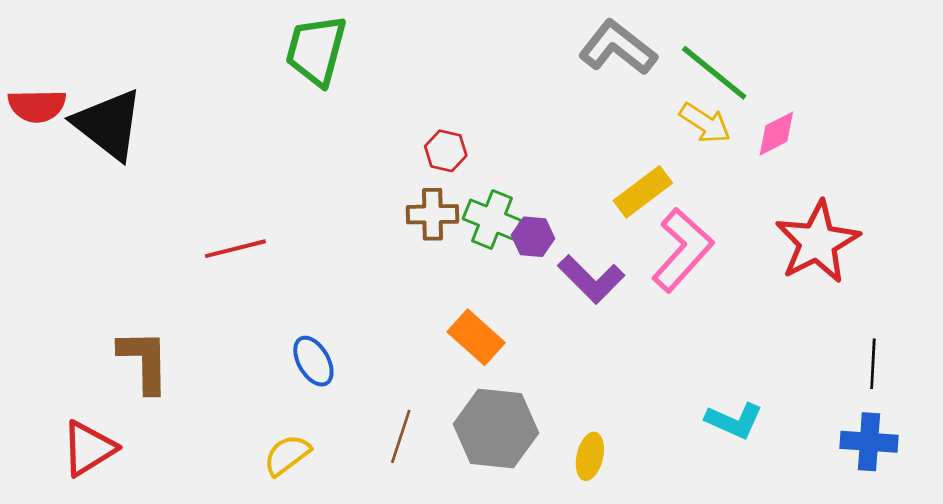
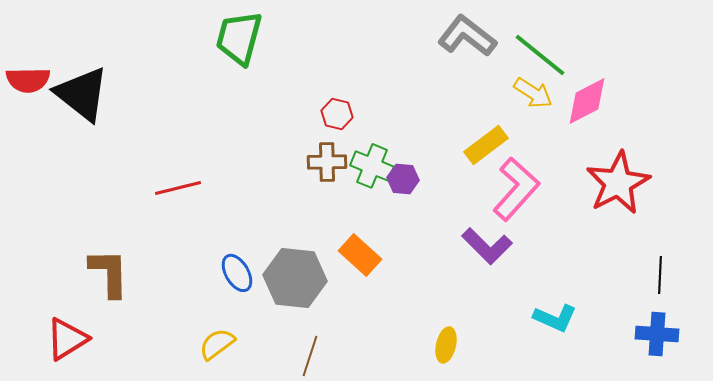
pink diamond: (776, 134) -> (587, 101), size x1.4
purple L-shape: (591, 279) -> (487, 246), moved
gray hexagon: (496, 429) -> (295, 278), moved
brown line: (401, 436) -> (310, 356), moved

